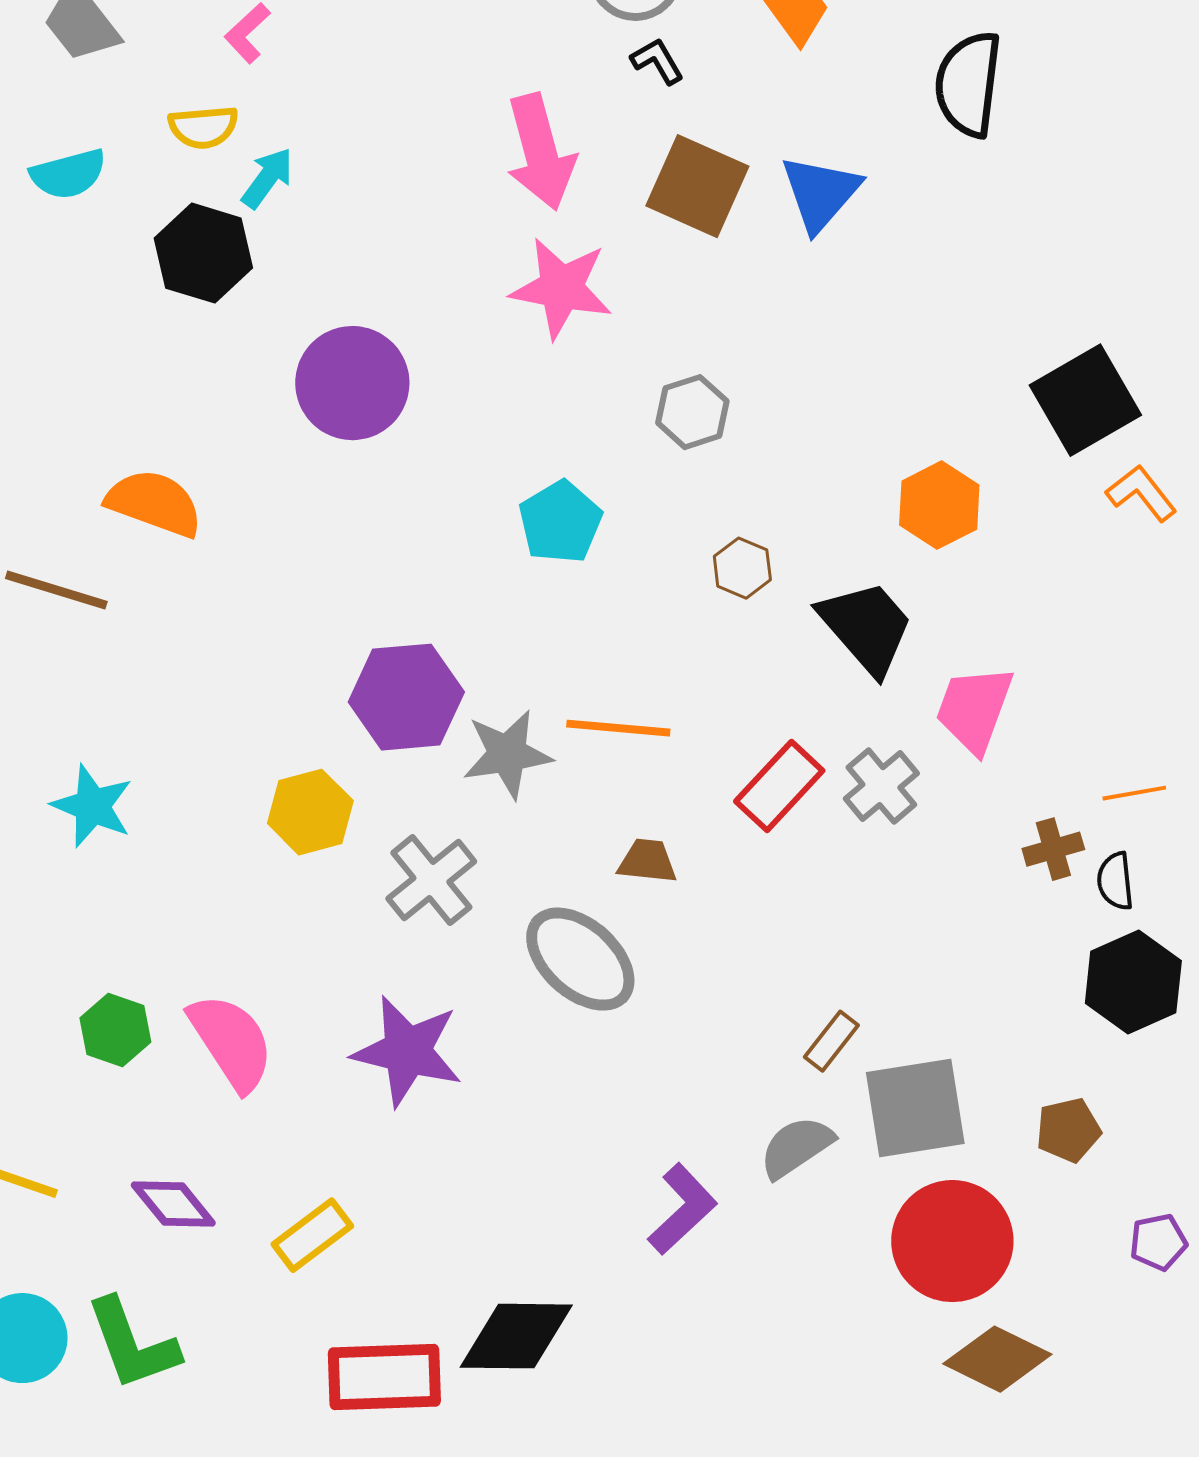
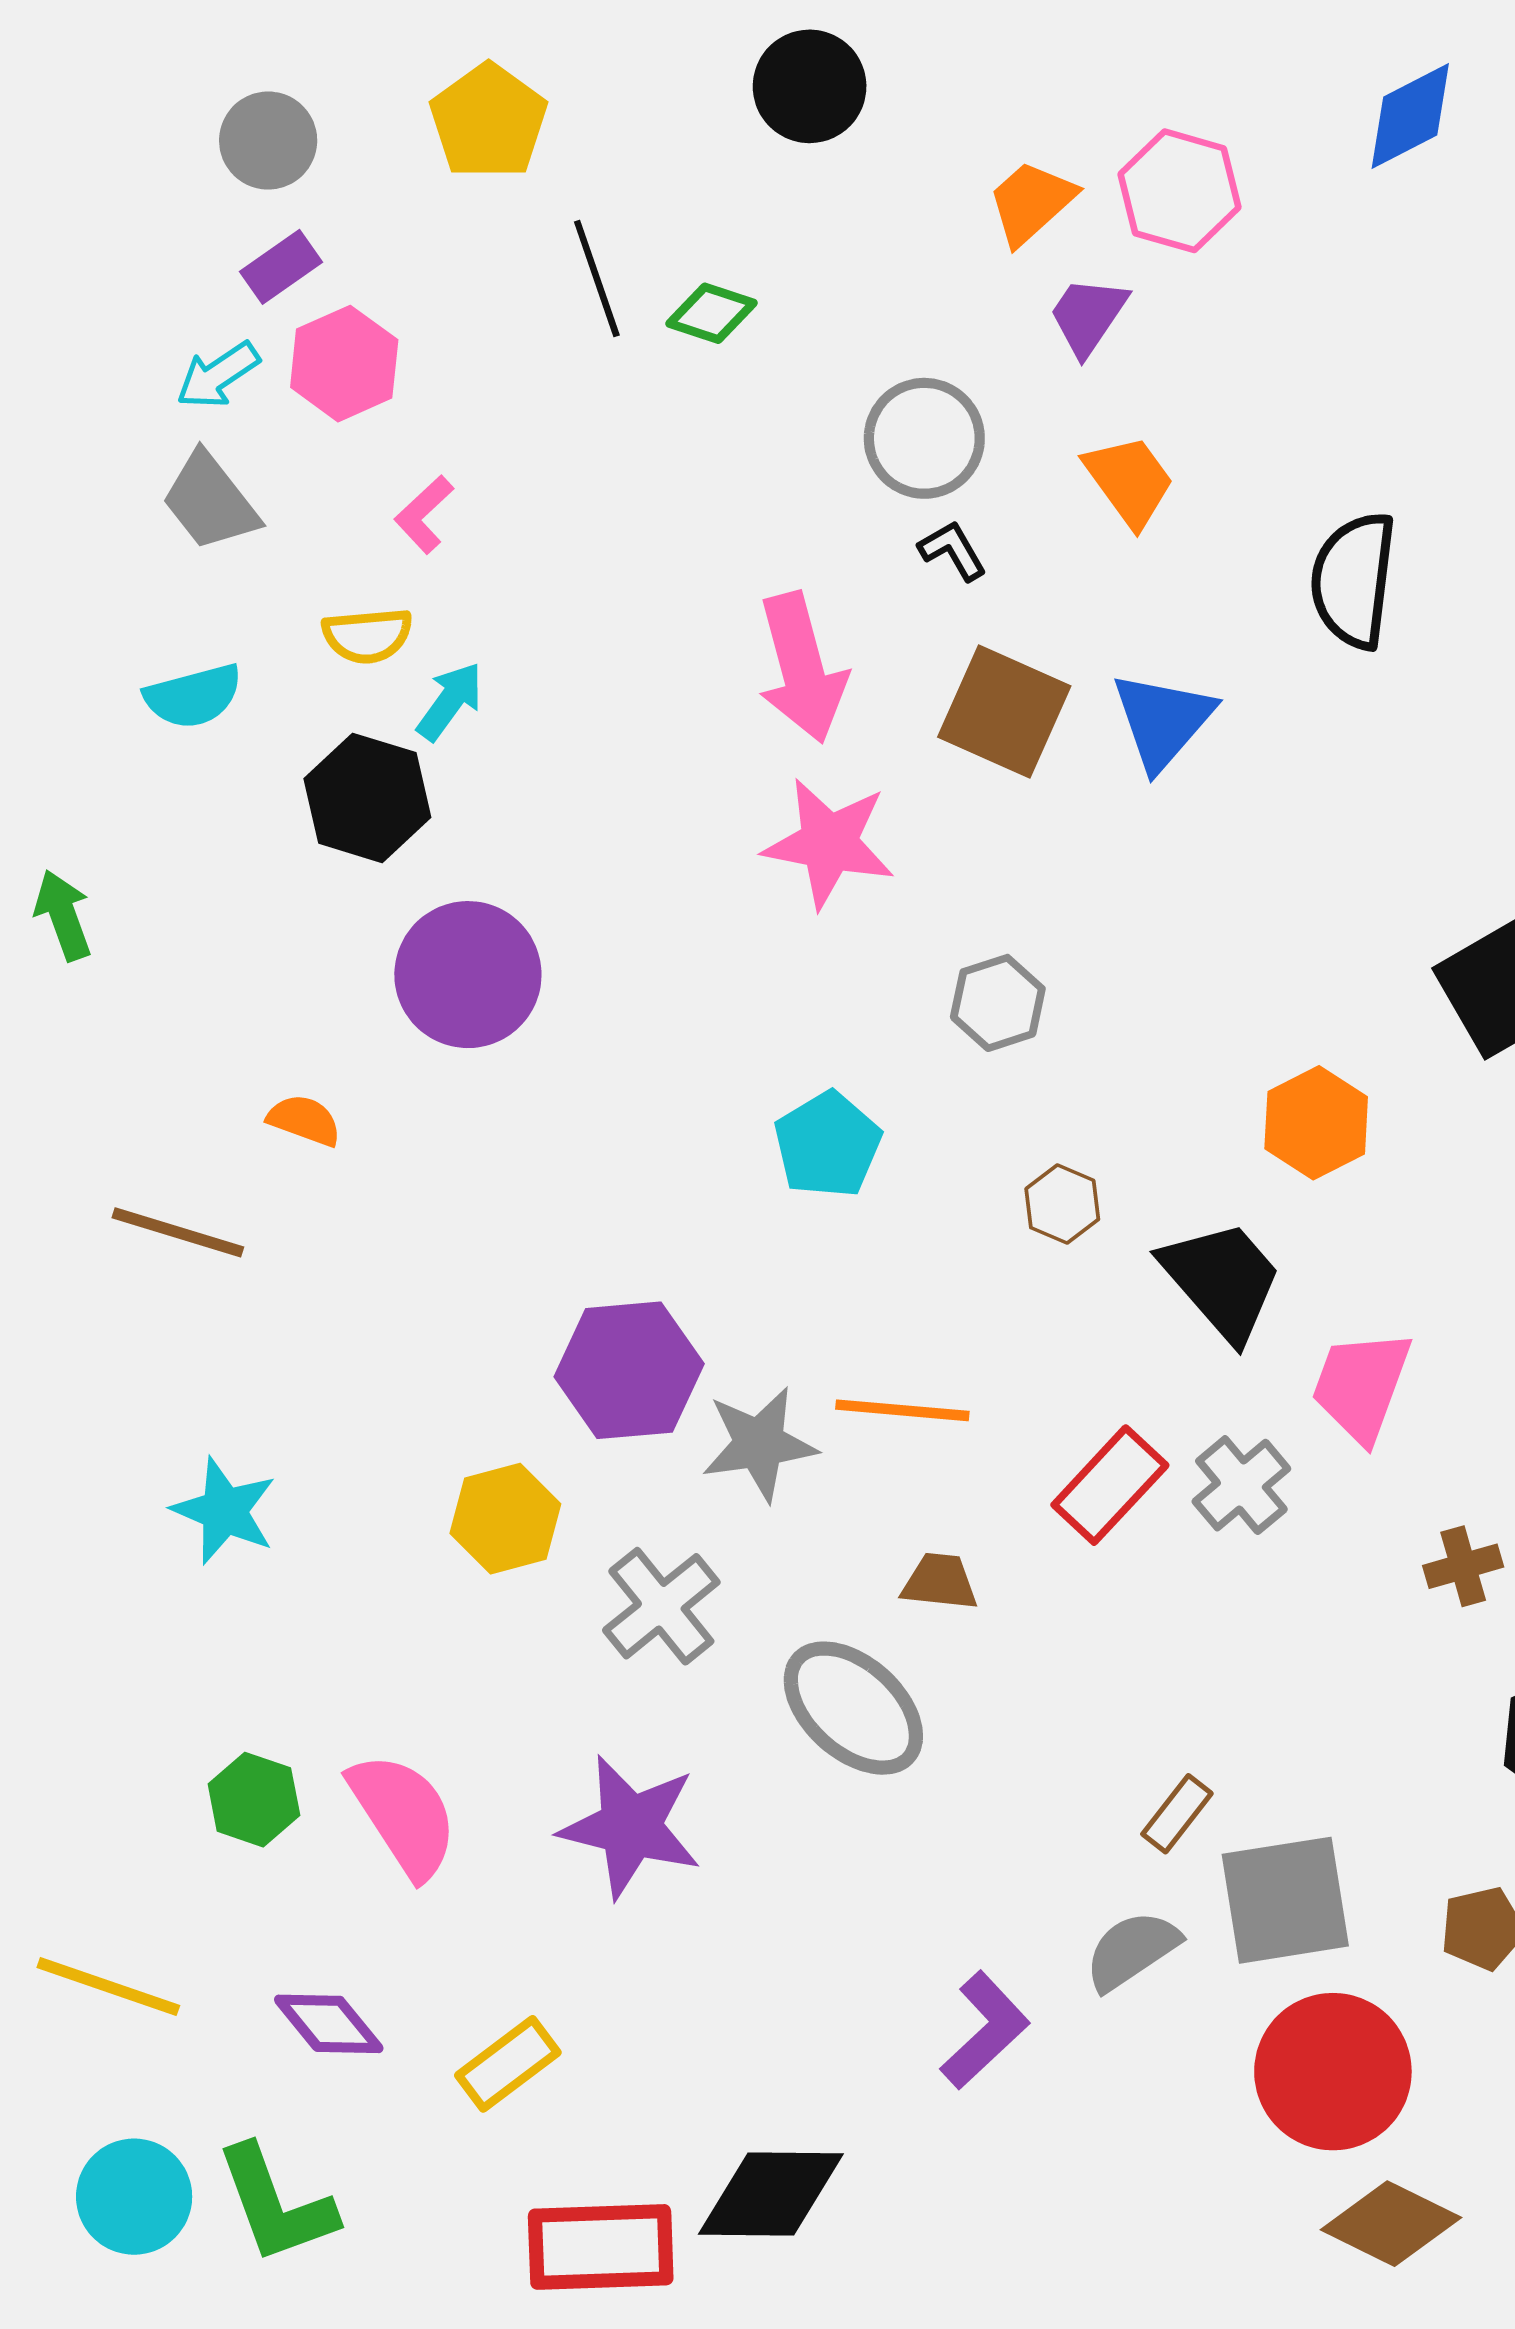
purple circle: (352, 383) -> (468, 975), moved
orange semicircle: (154, 503) -> (304, 1120), size x0.6

